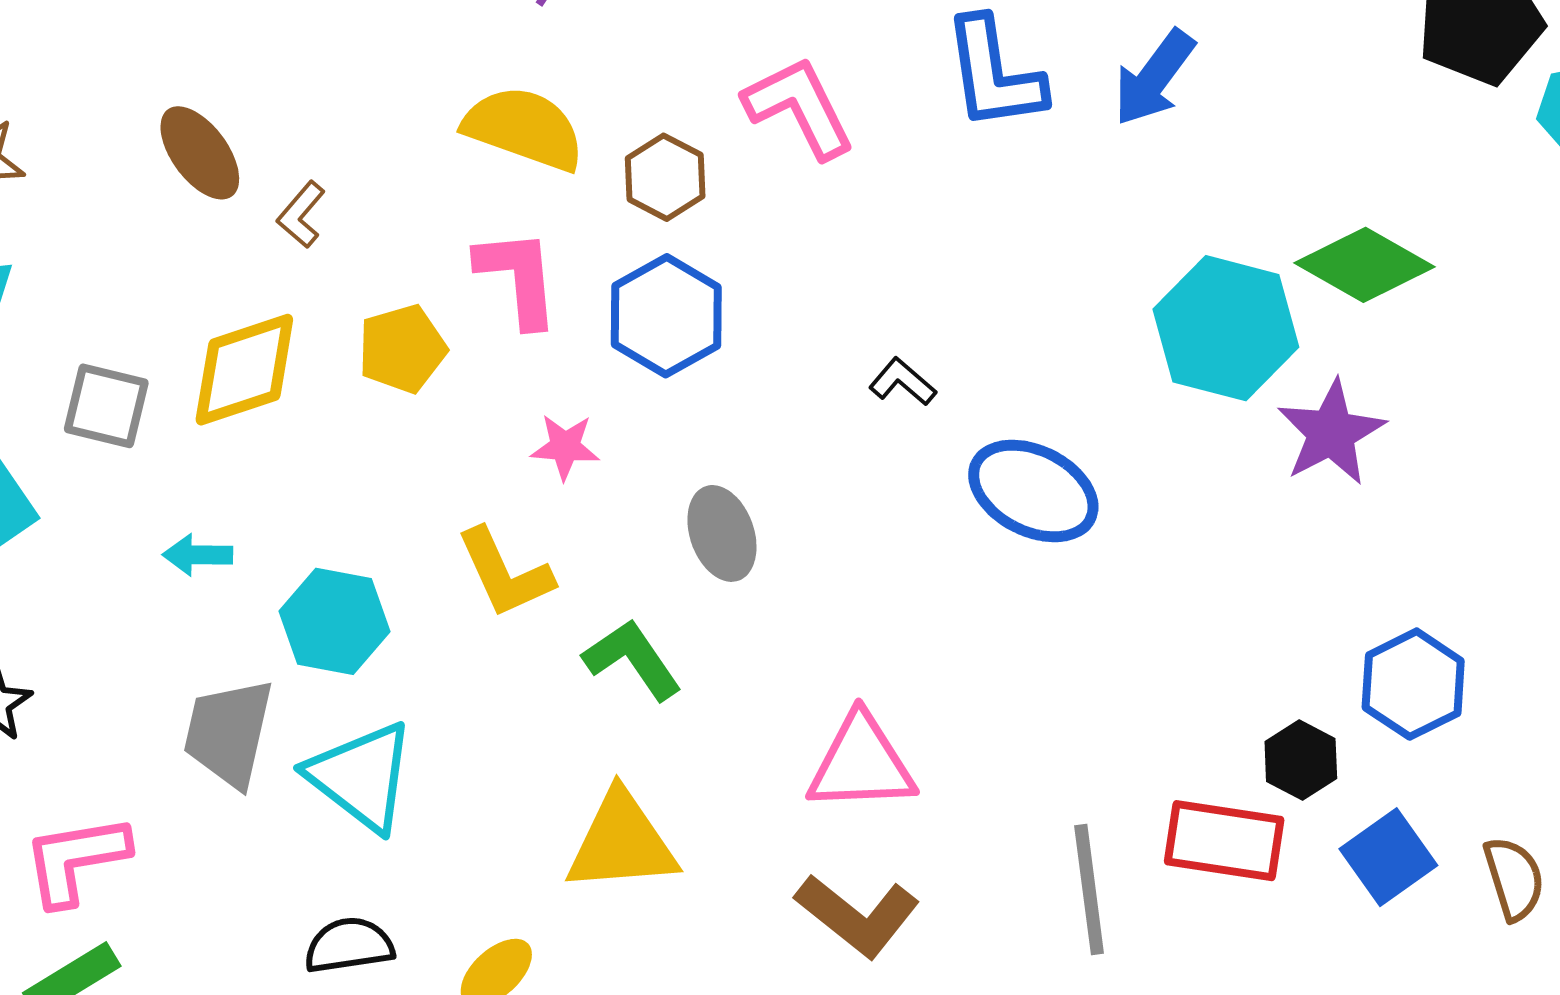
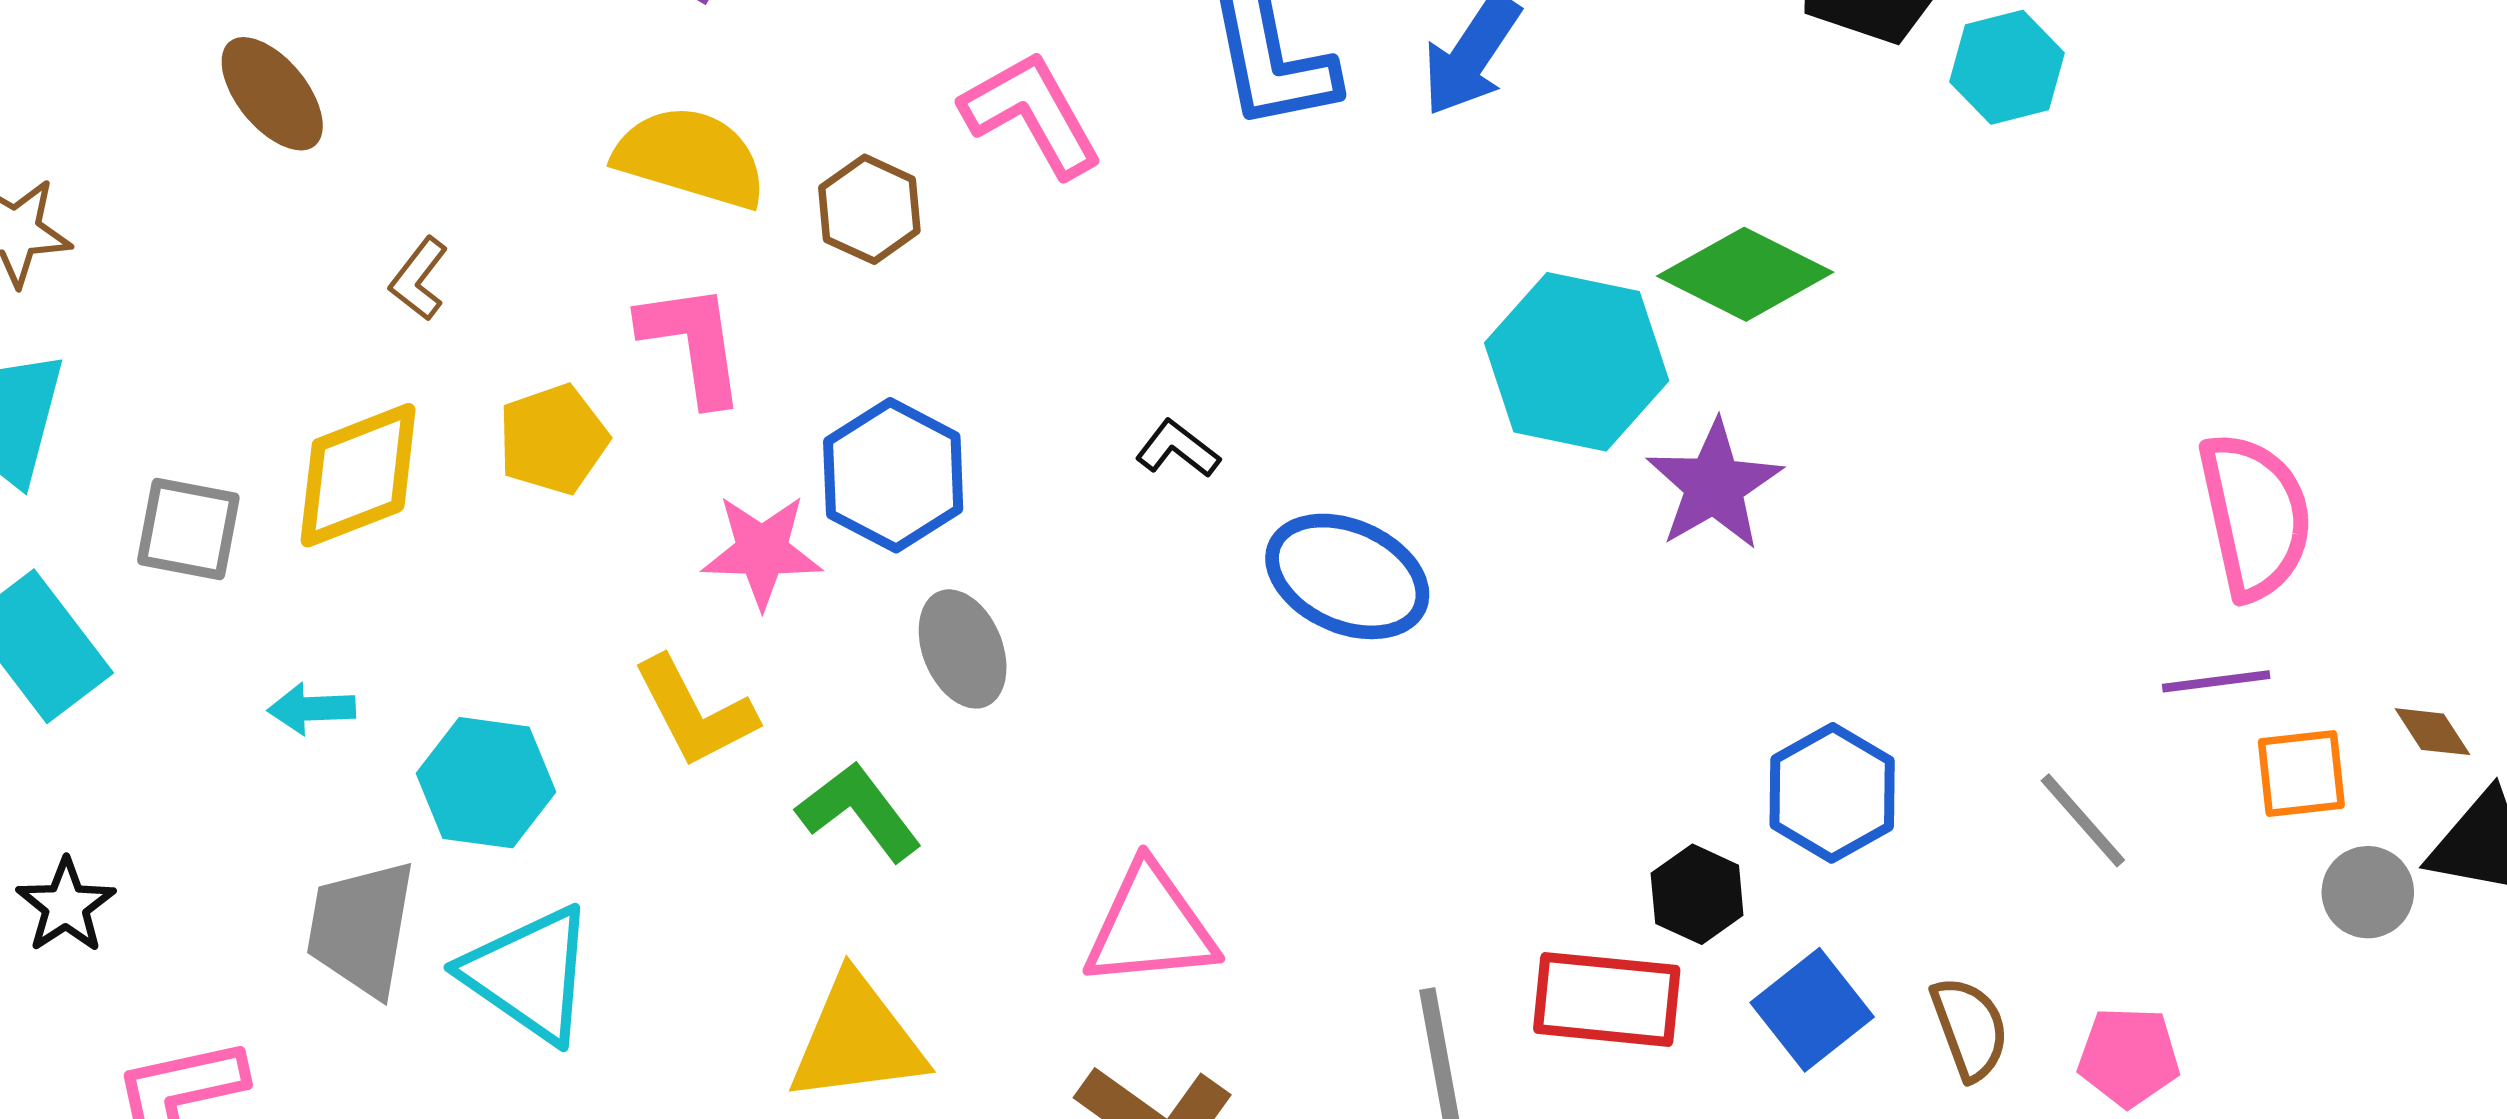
brown ellipse: (200, 153) -> (272, 94), moved
blue hexagon: (666, 316) -> (893, 475), moved
pink star: (565, 447) -> (762, 551), size x1.4

